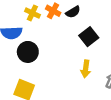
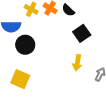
black semicircle: (73, 12) -> (68, 10), turned 72

